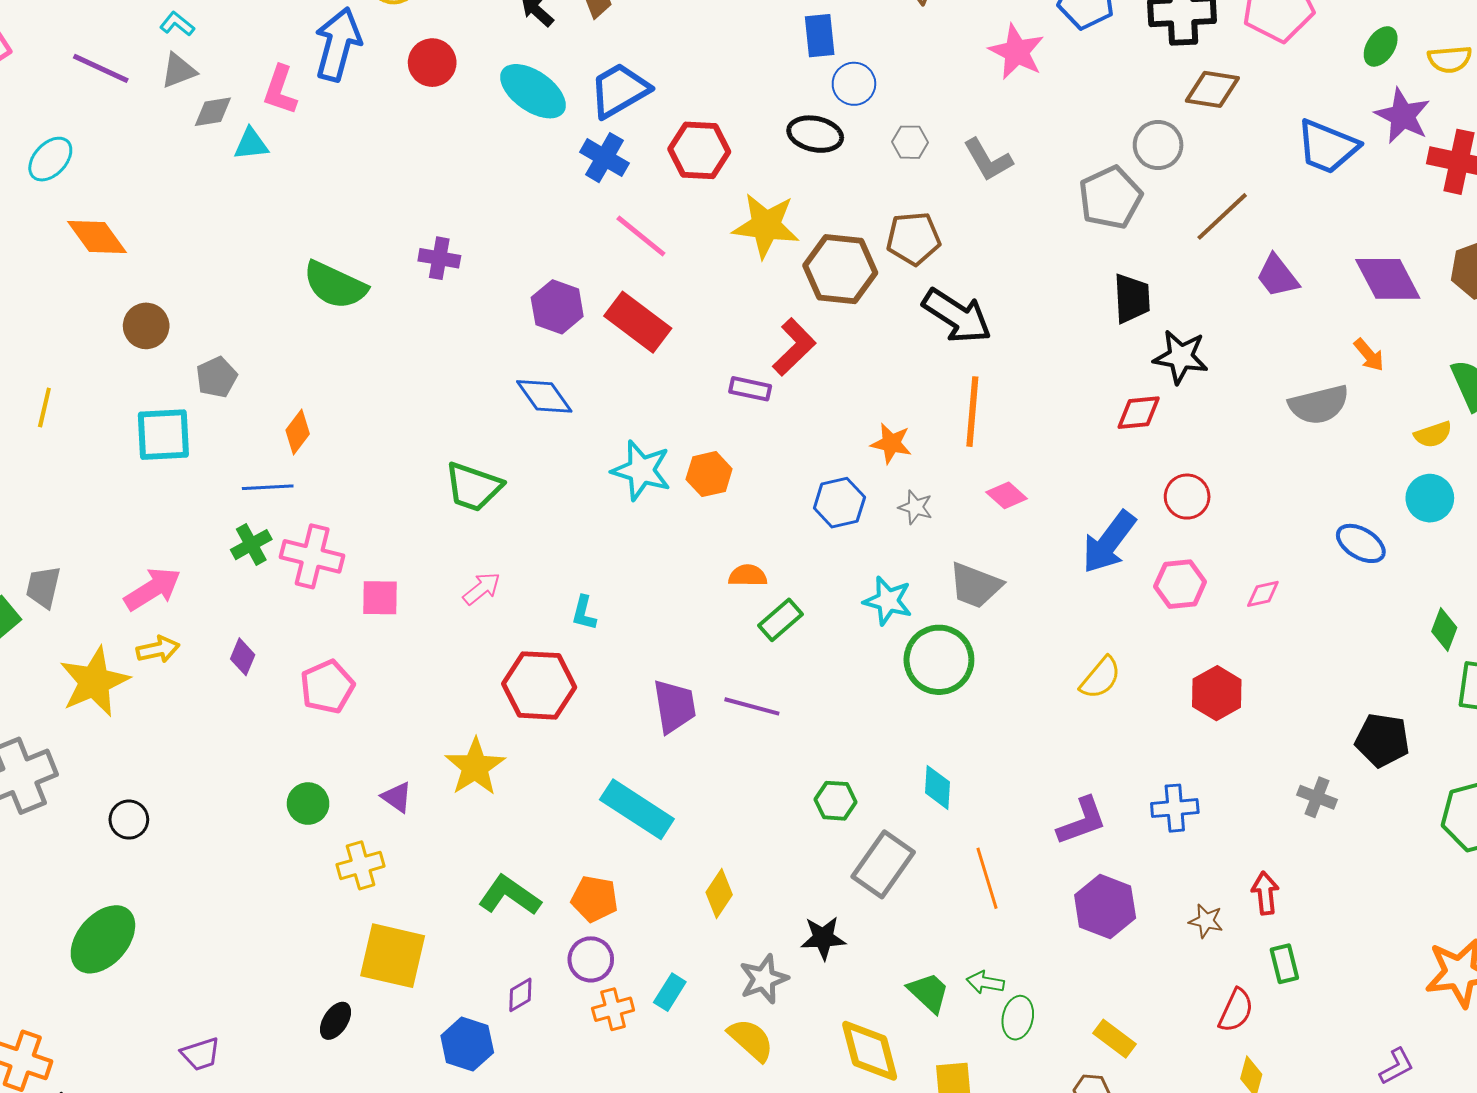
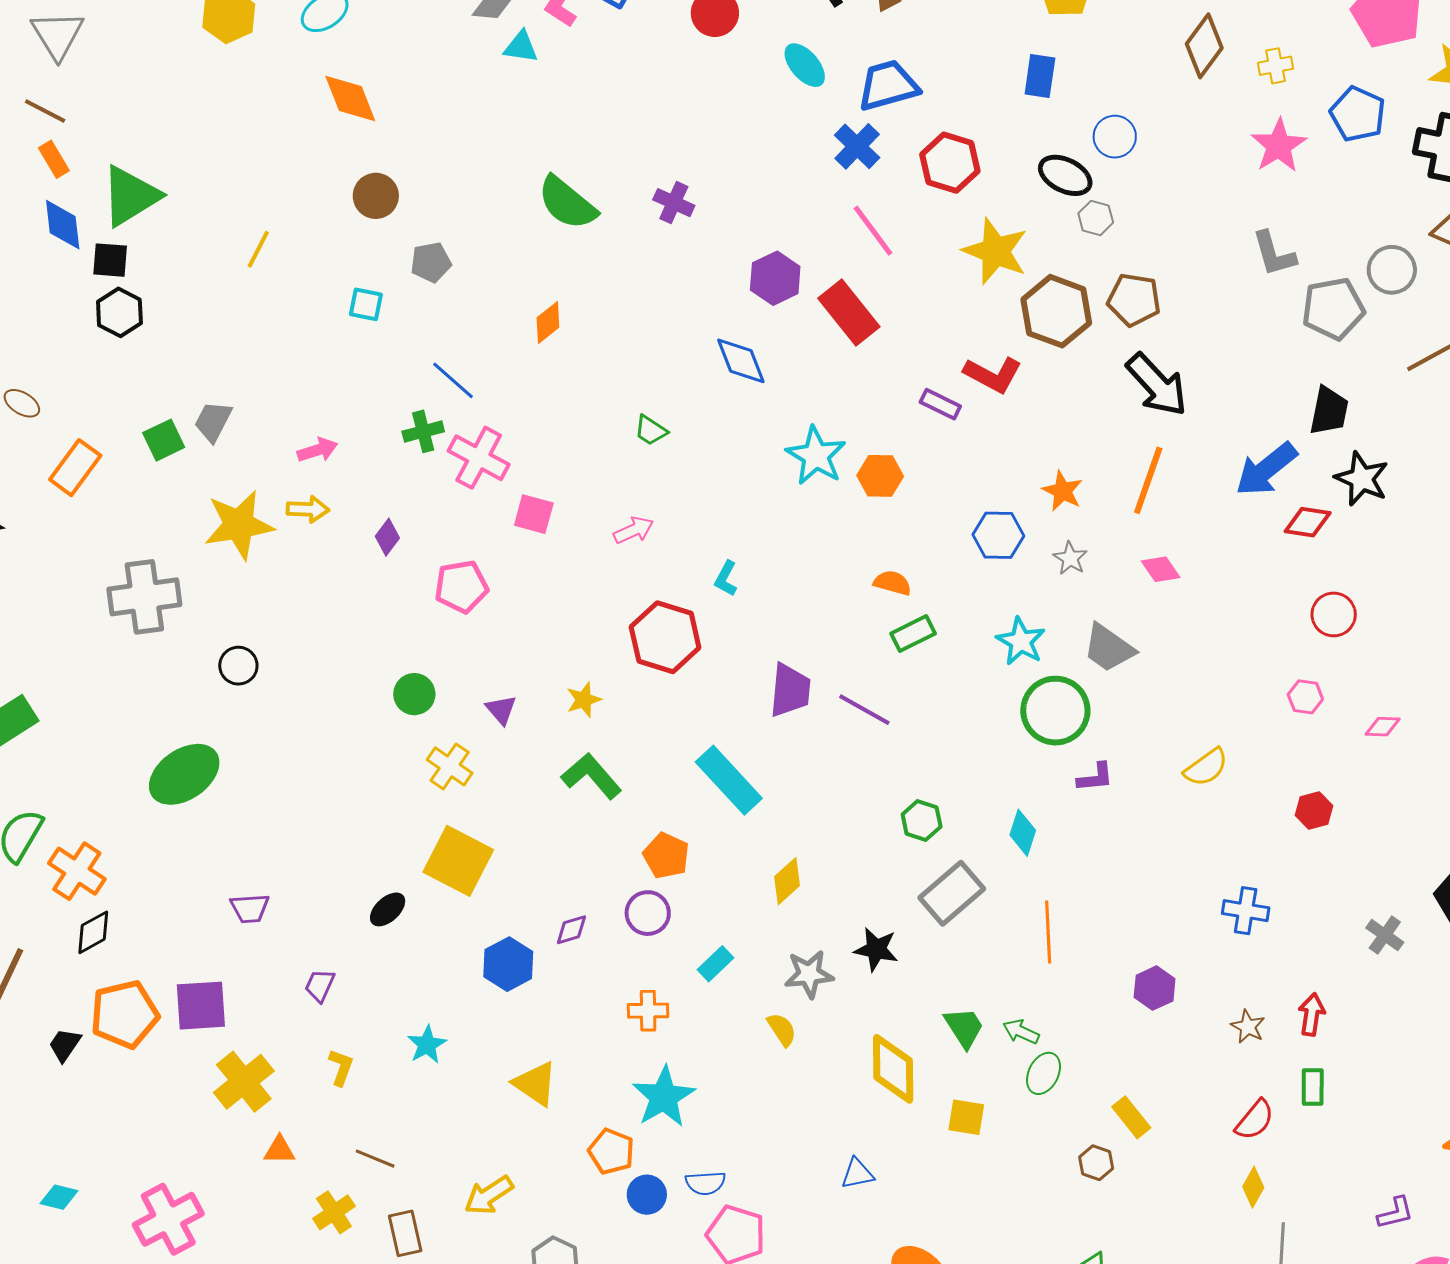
blue rectangle: (820, 36) -> (1040, 76), moved
cyan ellipse: (533, 91) -> (805, 65), size x0.7
gray hexagon: (910, 142) -> (1096, 218), moved
gray L-shape: (988, 160) -> (1274, 254), moved
red L-shape: (794, 347) -> (993, 375), turned 58
orange diamond: (298, 432) -> (548, 323), moved
cyan square: (163, 435) -> (366, 304), size x0.6
blue line: (268, 487) -> (453, 380), turned 30
green trapezoid: (473, 487) -> (651, 430), size x0.6
blue arrow: (1109, 542) -> (1266, 469), moved
pink hexagon: (1180, 584) -> (1305, 697), size x0.7
pink arrow: (153, 589) -> (318, 450), size x0.7
red hexagon: (1217, 693) -> (1314, 811), size x0.7
yellow star: (475, 767) -> (584, 700), size x0.6
purple L-shape: (1082, 821) -> (1095, 777), moved, size x0.7
yellow cross: (361, 865) -> (450, 766), turned 36
green L-shape: (509, 895) -> (591, 776), moved
purple hexagon: (1105, 907) -> (1155, 988), size x0.7
orange cross: (613, 1009) -> (648, 1011), moved
yellow semicircle: (751, 1040) -> (782, 1029), size x0.7

